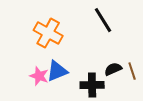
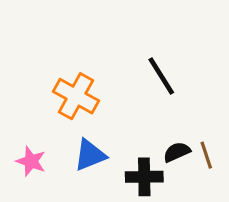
pink star: (39, 76) -> (31, 161), moved

